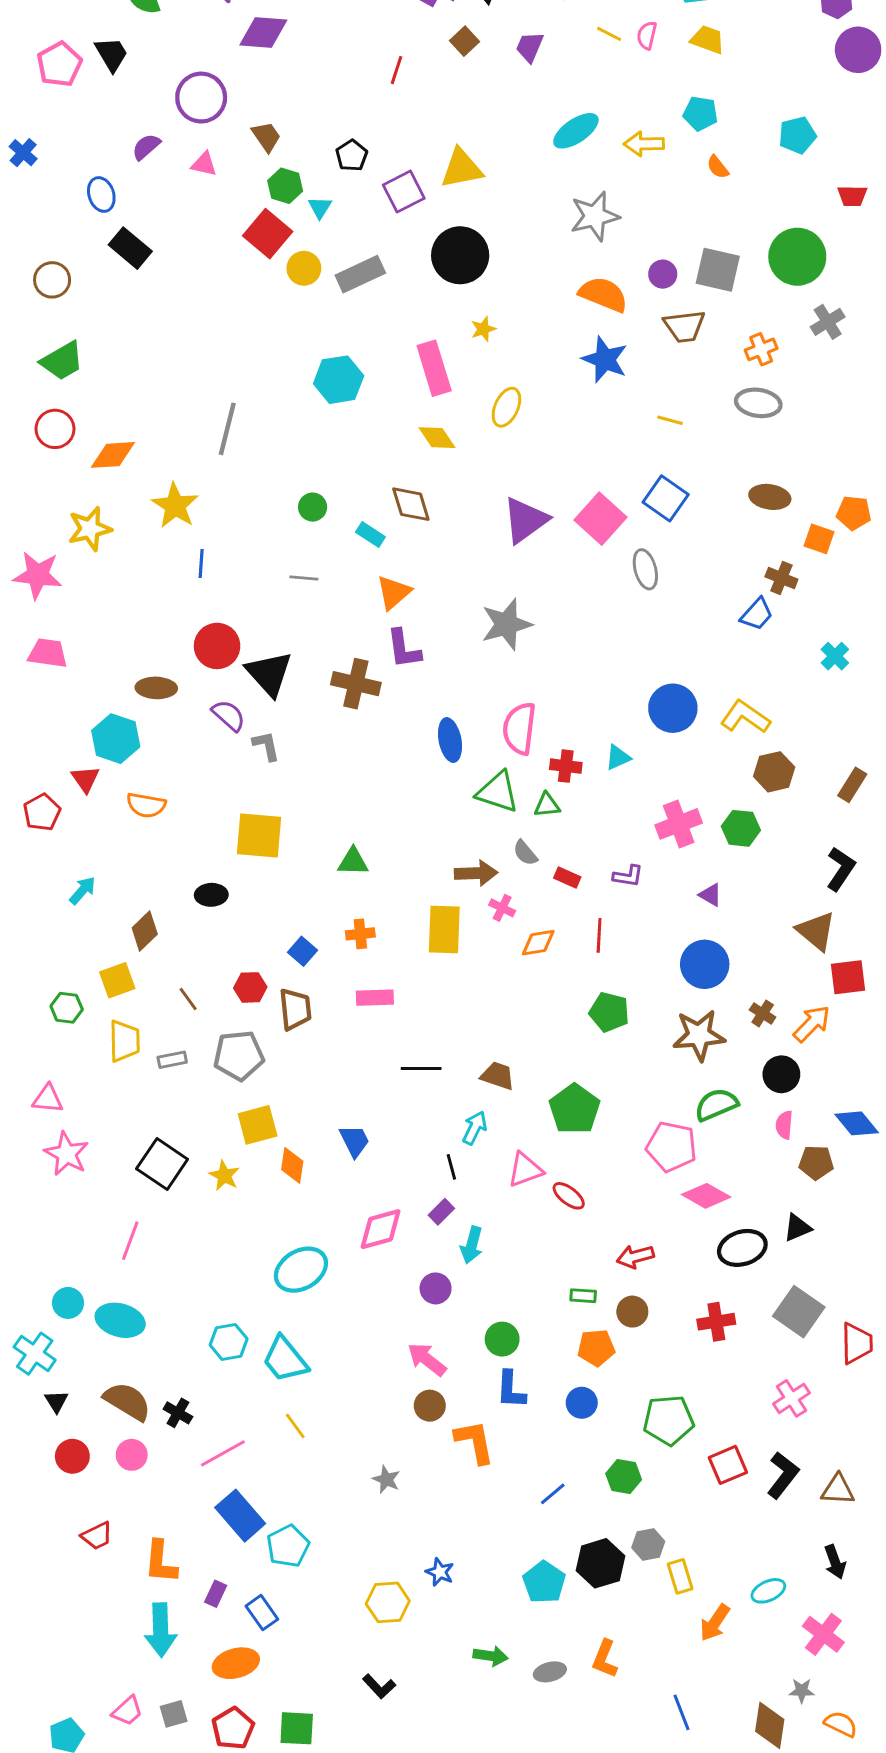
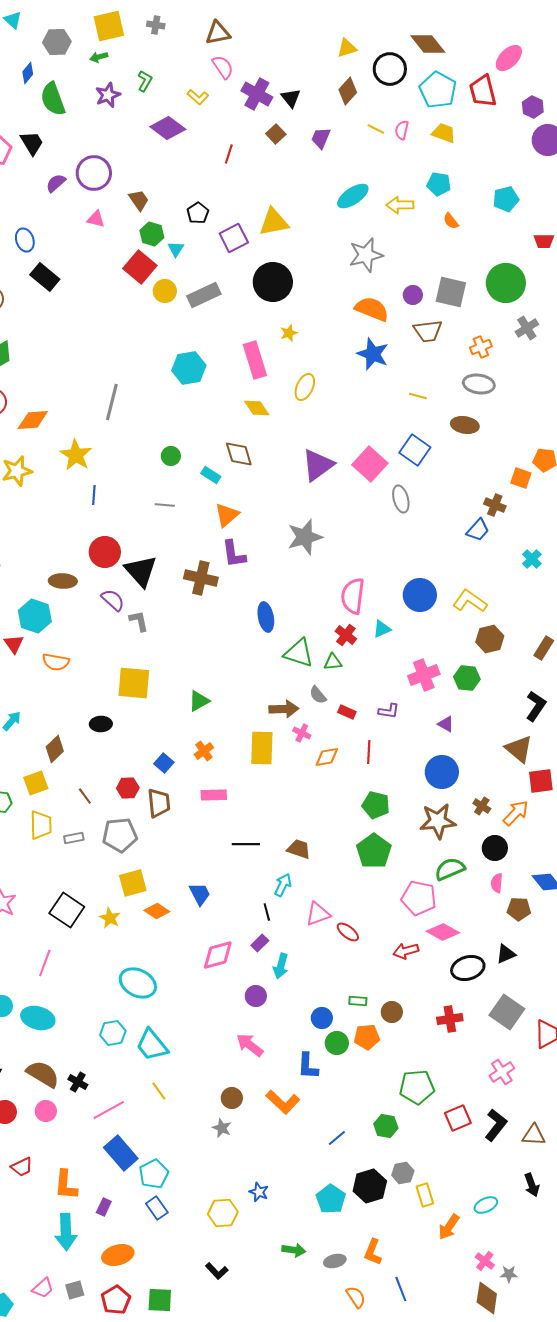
purple diamond: (263, 32) -> (168, 128), moved, turned 32
purple semicircle: (146, 147) -> (56, 183), moved
brown ellipse: (770, 497) -> (465, 425), moved
pink semicircle: (519, 728) -> (353, 596), moved
red cross: (566, 766) -> (346, 635), turned 30
green triangle: (353, 862) -> (199, 701), turned -30
orange cross: (360, 934) -> (204, 751), turned -30
green pentagon: (574, 1109) -> (374, 851), moved
orange diamond: (292, 1165) -> (157, 911), turned -65
red arrow: (635, 1257) -> (406, 951), moved
cyan ellipse: (301, 1270) -> (138, 983), moved, turned 57
green circle: (502, 1339) -> (337, 1043), moved
blue circle: (582, 1403) -> (322, 1018), moved
brown circle: (430, 1406) -> (232, 1098), moved
orange L-shape: (475, 1442) -> (283, 1102), turned 144
blue rectangle: (262, 1613) -> (157, 1208), moved
pink cross: (823, 1634) -> (485, 1261), moved, size x0.7
blue line: (682, 1712) -> (401, 1289), moved
orange semicircle: (841, 1724) -> (356, 1297), moved, turned 30

